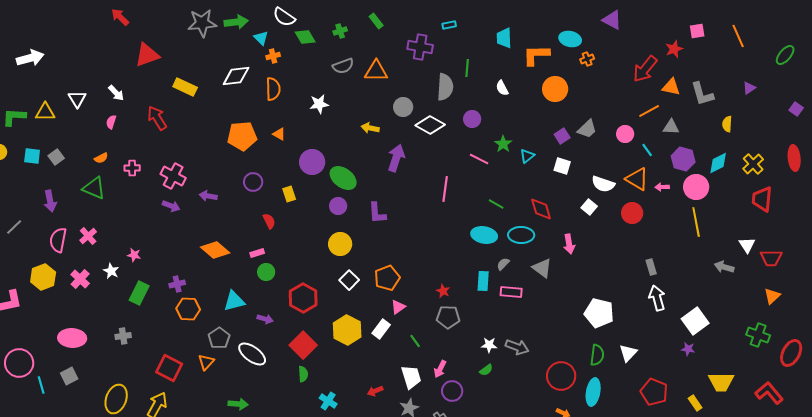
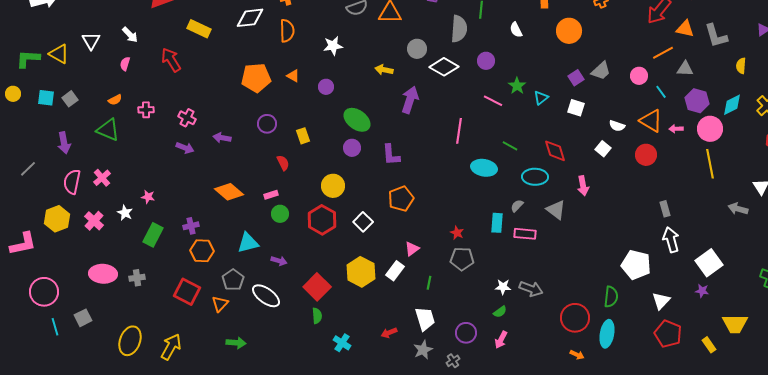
yellow triangle: (45, 112) -> (59, 54), turned 30
purple circle: (312, 162) -> (326, 87), moved, size x0.6
pink cross: (173, 176) -> (187, 118), size x0.7
white semicircle: (603, 184) -> (617, 126), size x0.7
cyan ellipse: (484, 235) -> (484, 168), moved
yellow circle: (340, 244) -> (333, 186), moved
orange pentagon: (387, 278) -> (401, 199), moved
red hexagon: (303, 298) -> (322, 220), moved
white pentagon: (599, 313) -> (636, 265), moved
pink ellipse: (72, 338) -> (103, 274), moved
green line: (415, 341) -> (429, 283), turned 48
white triangle: (628, 353) -> (661, 301), moved
pink circle: (19, 363) -> (44, 292), moved
red square: (169, 368) -> (187, 292), moved
pink arrow: (440, 369) -> (501, 340), moved
green arrow: (238, 404) -> (236, 343), moved

